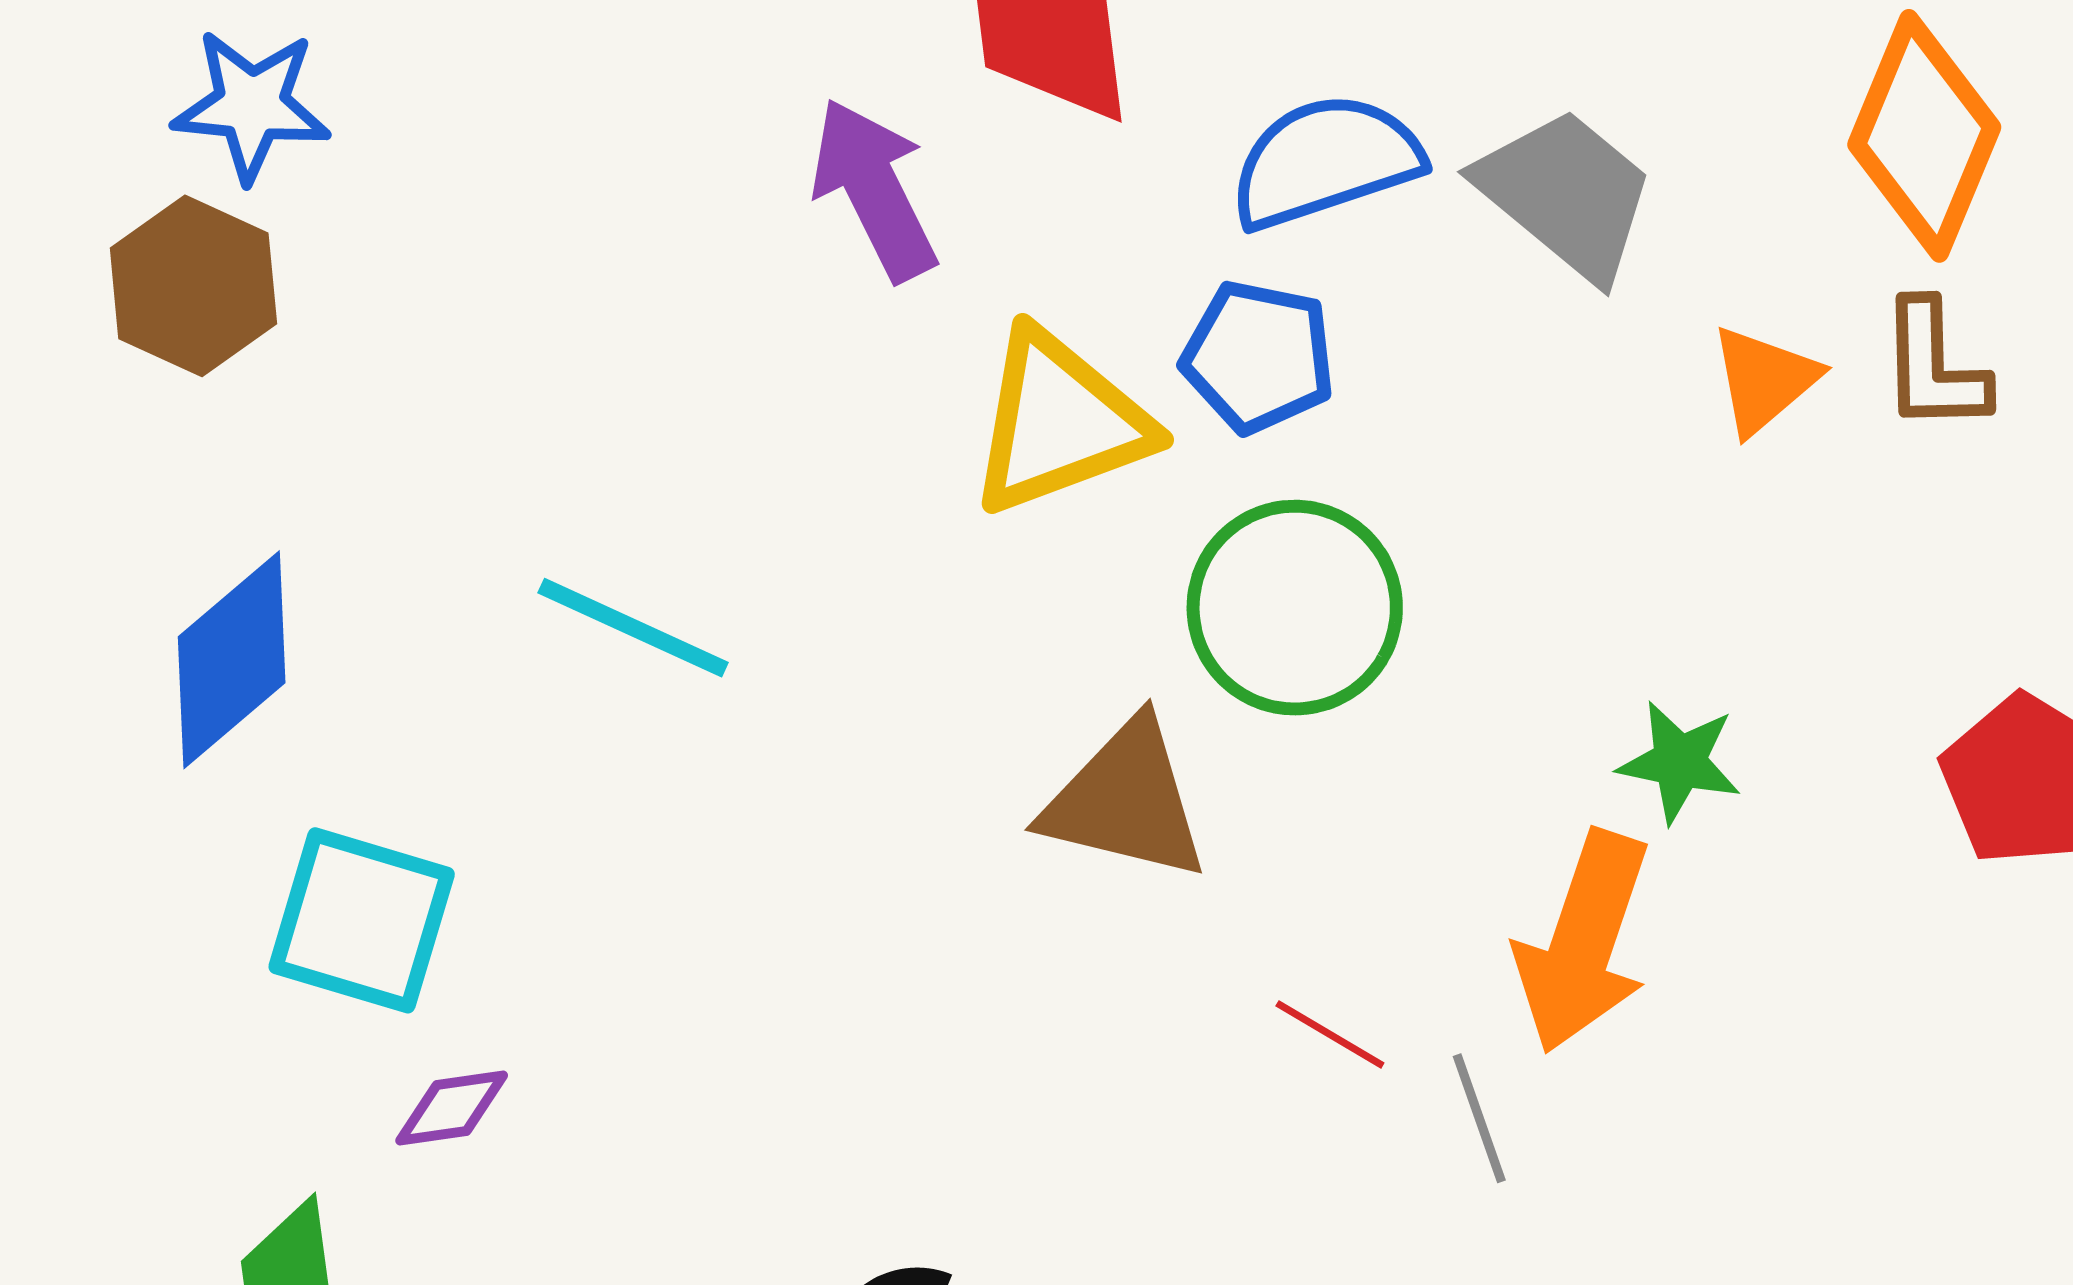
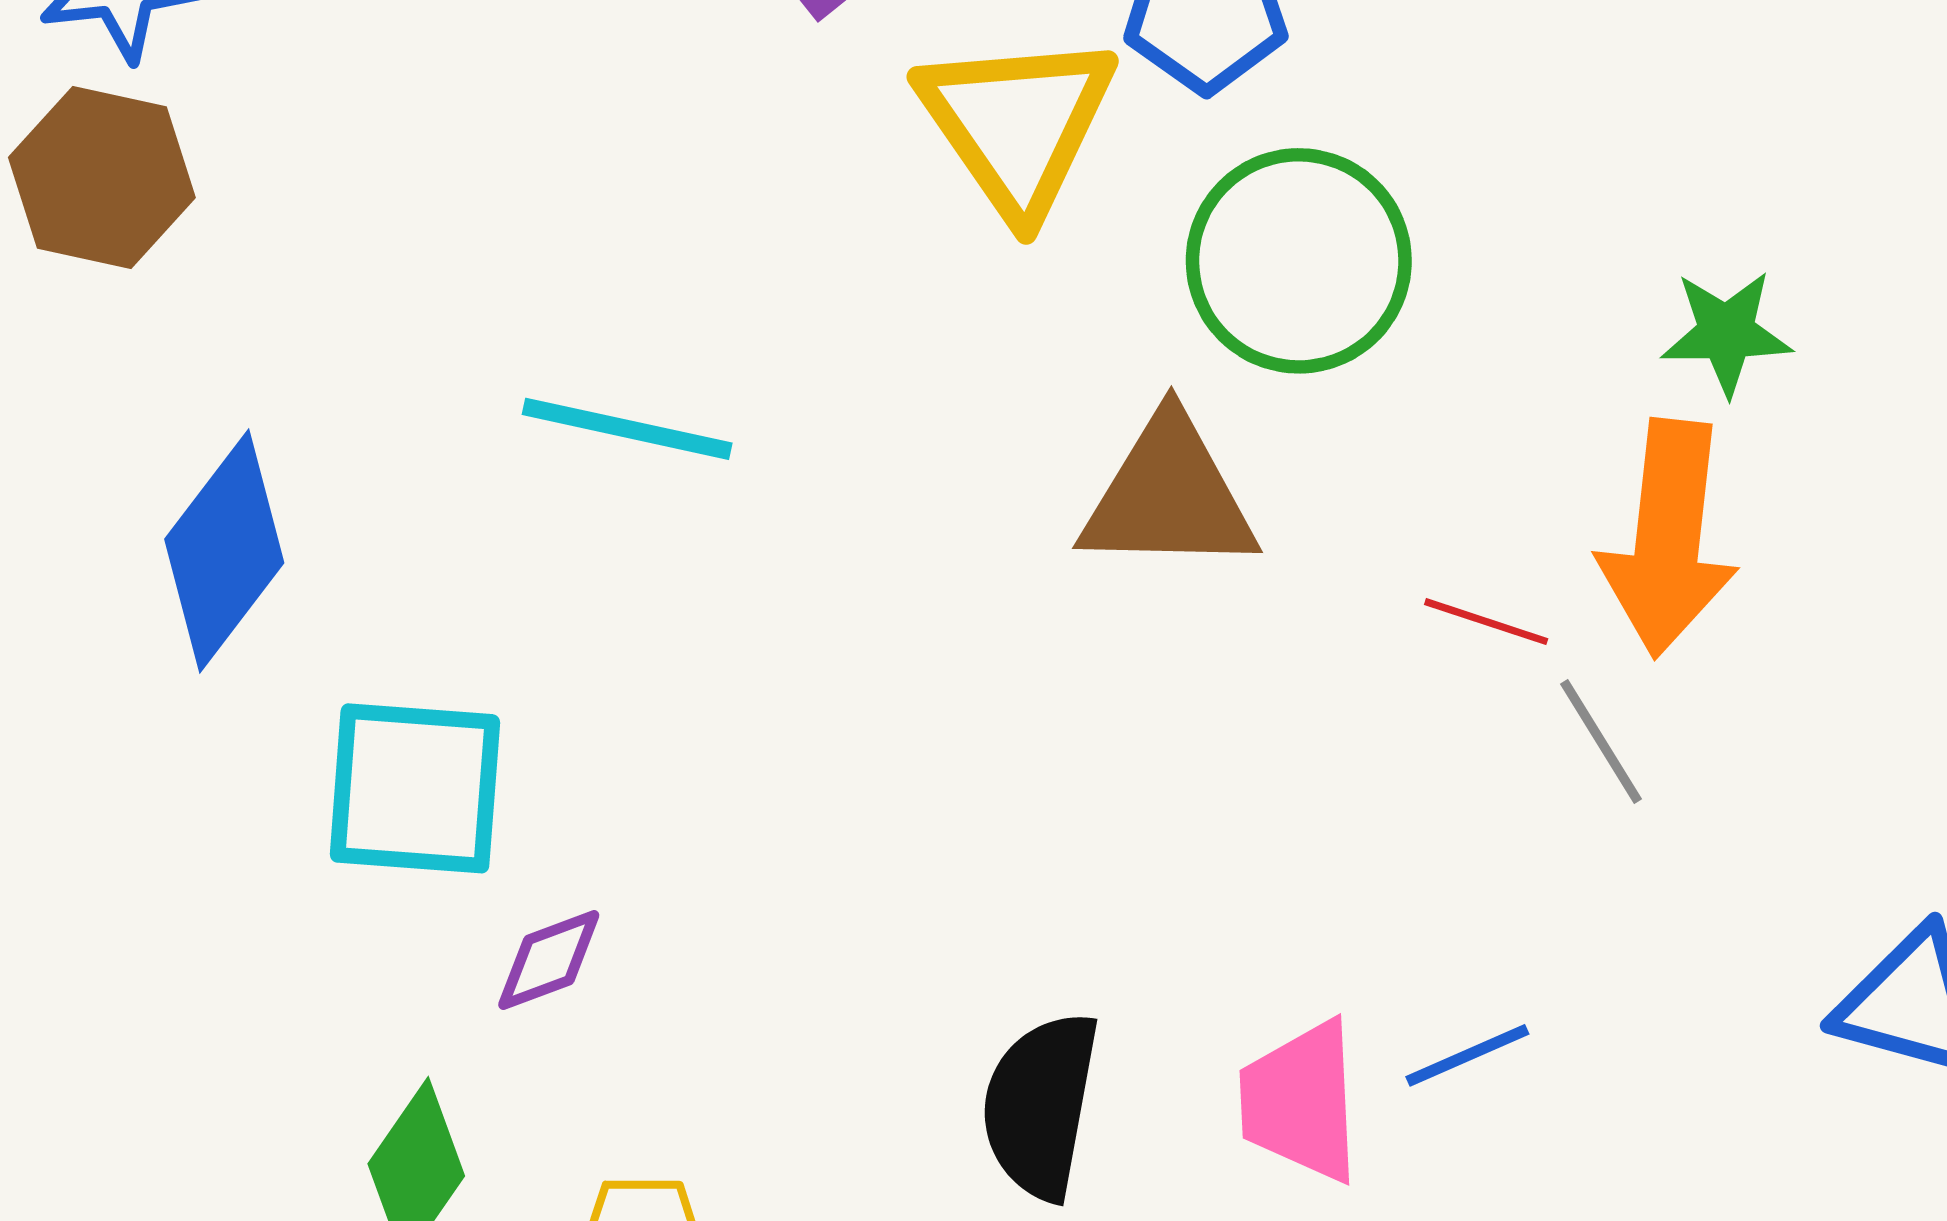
yellow triangle: (1059, 422) -> (1017, 124), turned -32
red line: (1330, 1034) -> (1486, 622), moved

